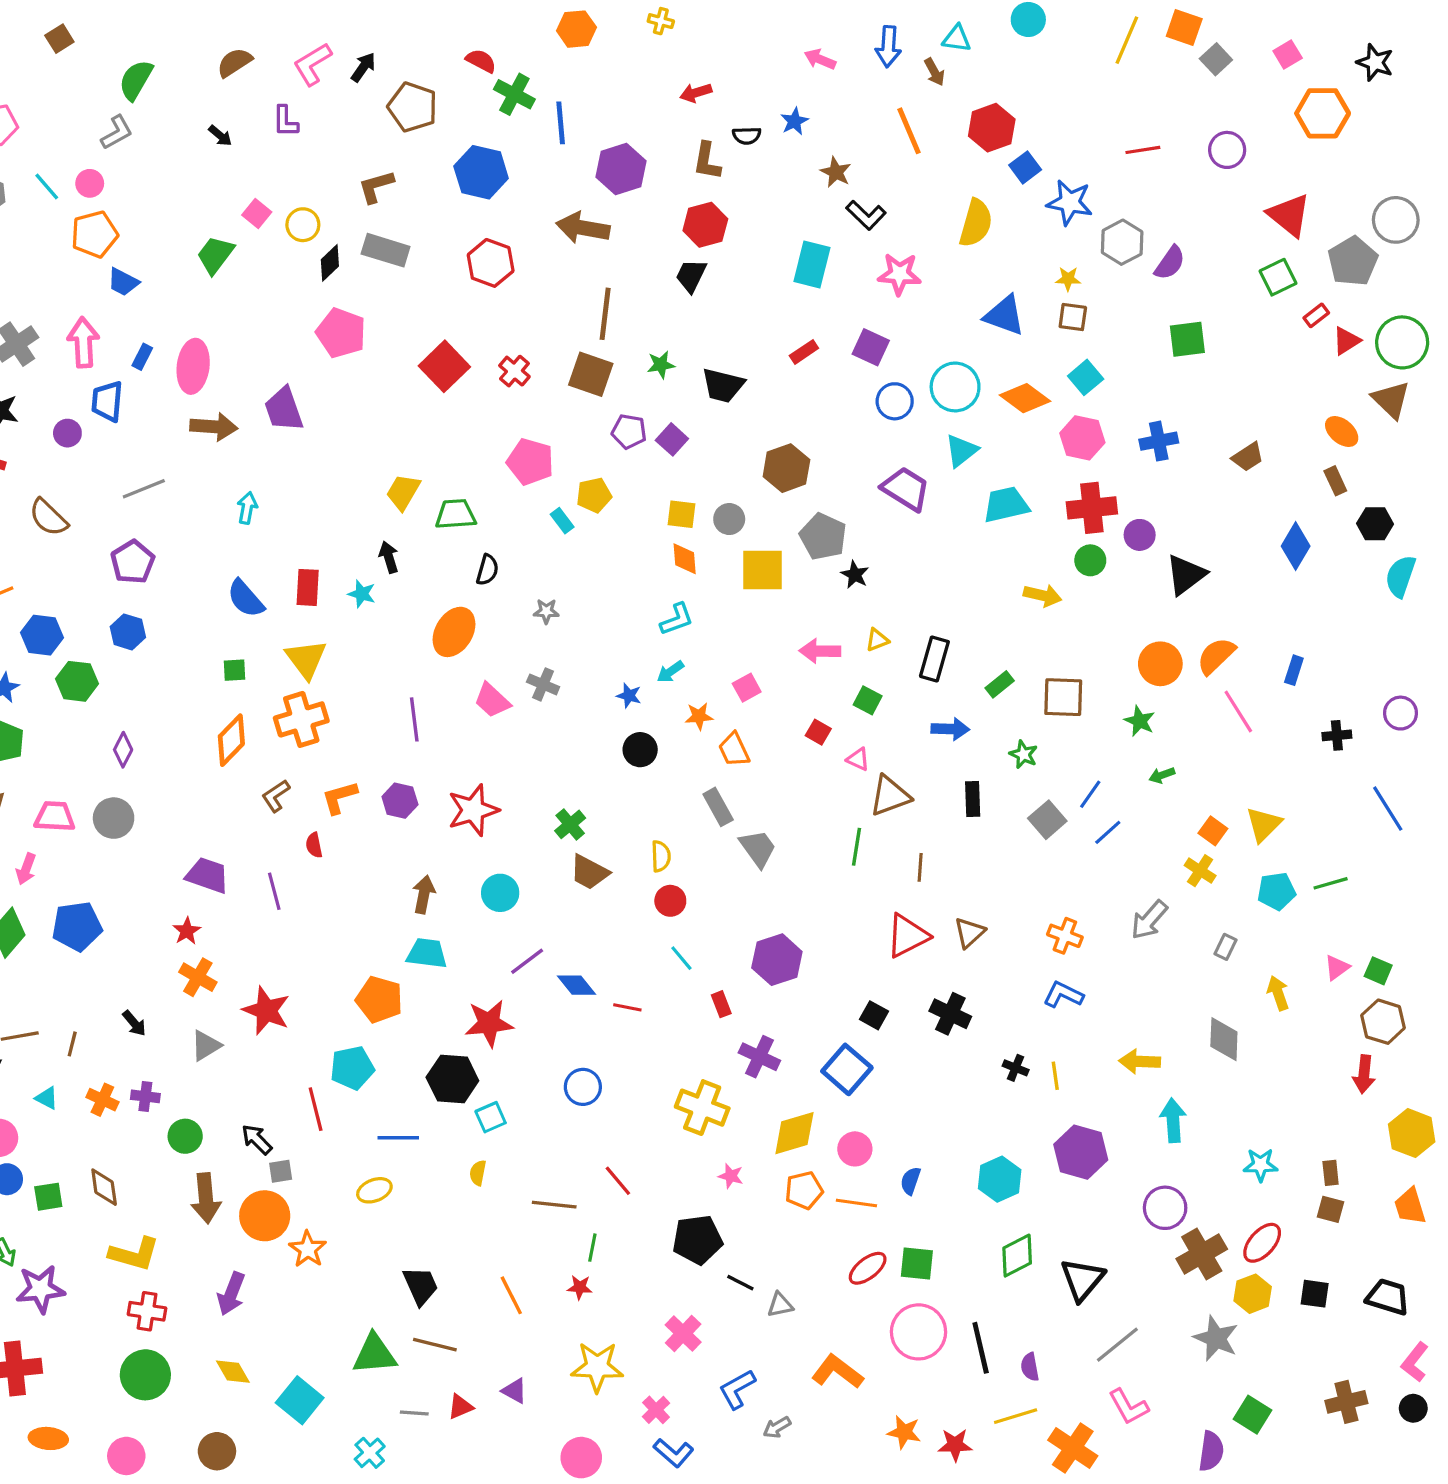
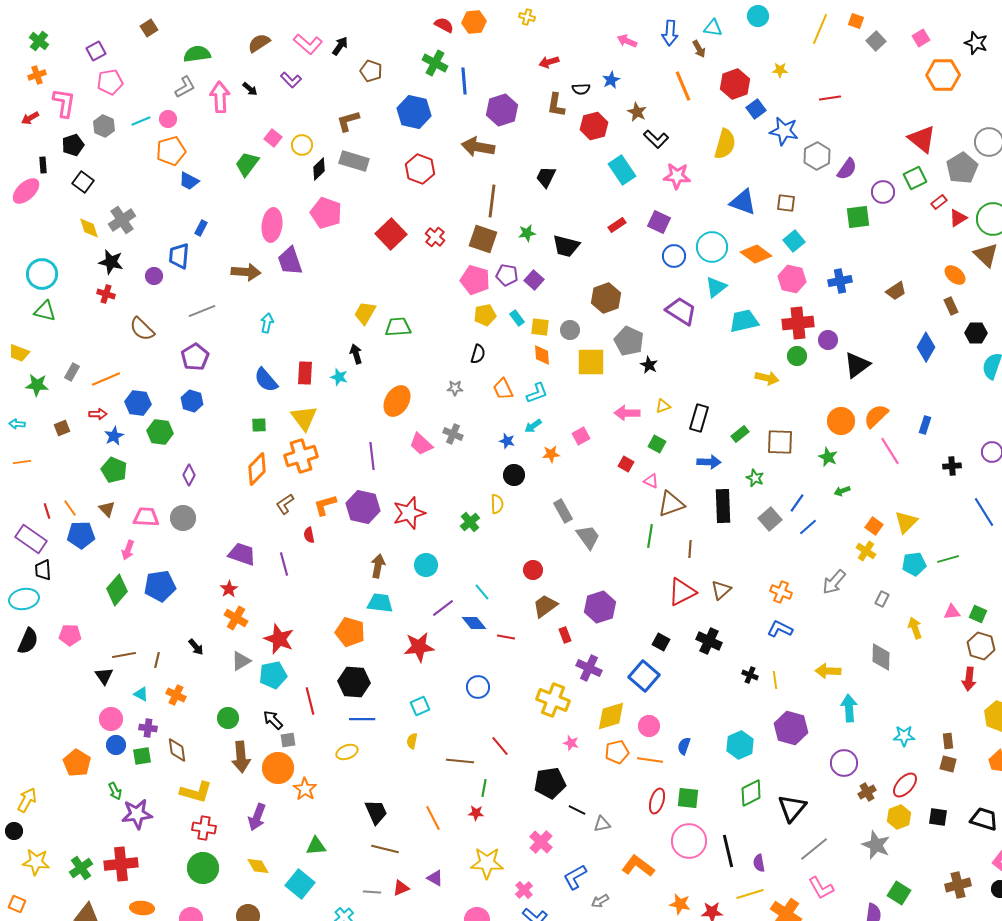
orange square: (1184, 27) -> (856, 21), size x0.7
red semicircle: (481, 61) -> (444, 25), moved
pink L-shape: (312, 64) -> (308, 44), turned -108
green semicircle: (136, 80) -> (197, 54), turned 52
brown pentagon: (413, 107) -> (371, 71), size x0.7
purple L-shape: (285, 121) -> (291, 80), turned -45
purple circle: (1227, 150) -> (883, 192), moved
cyan line: (47, 187) -> (141, 121), turned -72
red hexagon: (705, 225) -> (594, 126), moved
cyan rectangle: (812, 264) -> (622, 170), turned -48
yellow star: (1068, 279) -> (780, 70), moved
pink arrow: (83, 342) -> (220, 97), moved
pink ellipse: (193, 366) -> (272, 225), moved
pink pentagon: (530, 462) -> (475, 280), moved
cyan rectangle: (562, 521) -> (517, 318), moved
black semicircle: (487, 570) -> (478, 354), moved
orange trapezoid: (734, 750) -> (503, 389), moved
black rectangle: (973, 799) -> (723, 506), size x1.5
purple hexagon: (400, 801) -> (363, 507), size x1.5
yellow semicircle: (661, 856) -> (497, 504), moved
brown trapezoid: (589, 872) -> (545, 606), moved, turned 116
cyan line: (681, 958) -> (482, 592), moved
pink triangle: (1337, 968) -> (952, 612), turned 30
cyan pentagon: (352, 1068) -> (273, 675), moved
black hexagon: (452, 1079) -> (354, 682), moved
purple cross: (145, 1096) -> (148, 728), moved
brown cross: (1202, 1254) -> (867, 792), size x0.6
red ellipse: (868, 1268) -> (657, 801), turned -35
green triangle: (374, 1354) -> (316, 846), moved, size x0.7

